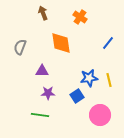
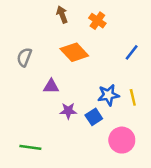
brown arrow: (43, 13) -> (62, 15), moved
orange diamond: (61, 43) -> (74, 52), turned -35
purple star: (48, 93) -> (68, 111), moved
green line: (40, 115) -> (30, 147), moved

